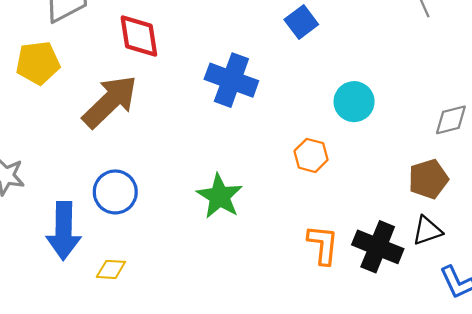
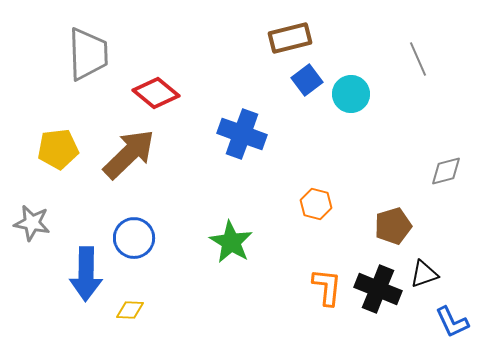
red diamond: (139, 36) -> (156, 93), turned -42
yellow pentagon: (38, 63) -> (58, 149), moved
cyan circle: (354, 102) -> (351, 94), moved
brown pentagon: (428, 179) -> (393, 226), moved

